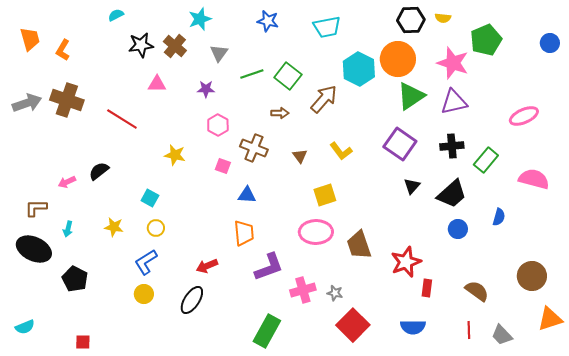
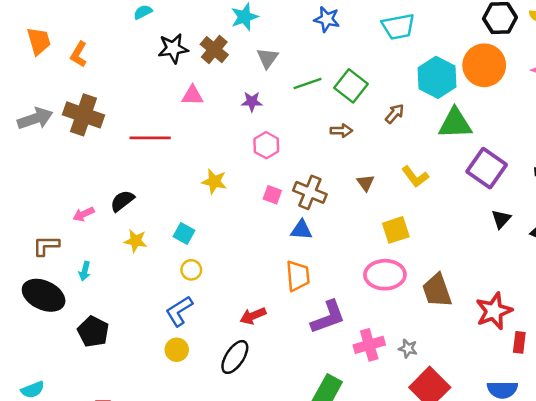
green triangle: (411, 96) -> (455, 123), moved, turned 32
brown arrow: (324, 99) -> (395, 114), size x0.6
red line: (122, 119) -> (150, 138), turned -32
brown cross: (254, 148) -> (310, 192), moved
yellow star: (114, 227) -> (136, 241), moved

